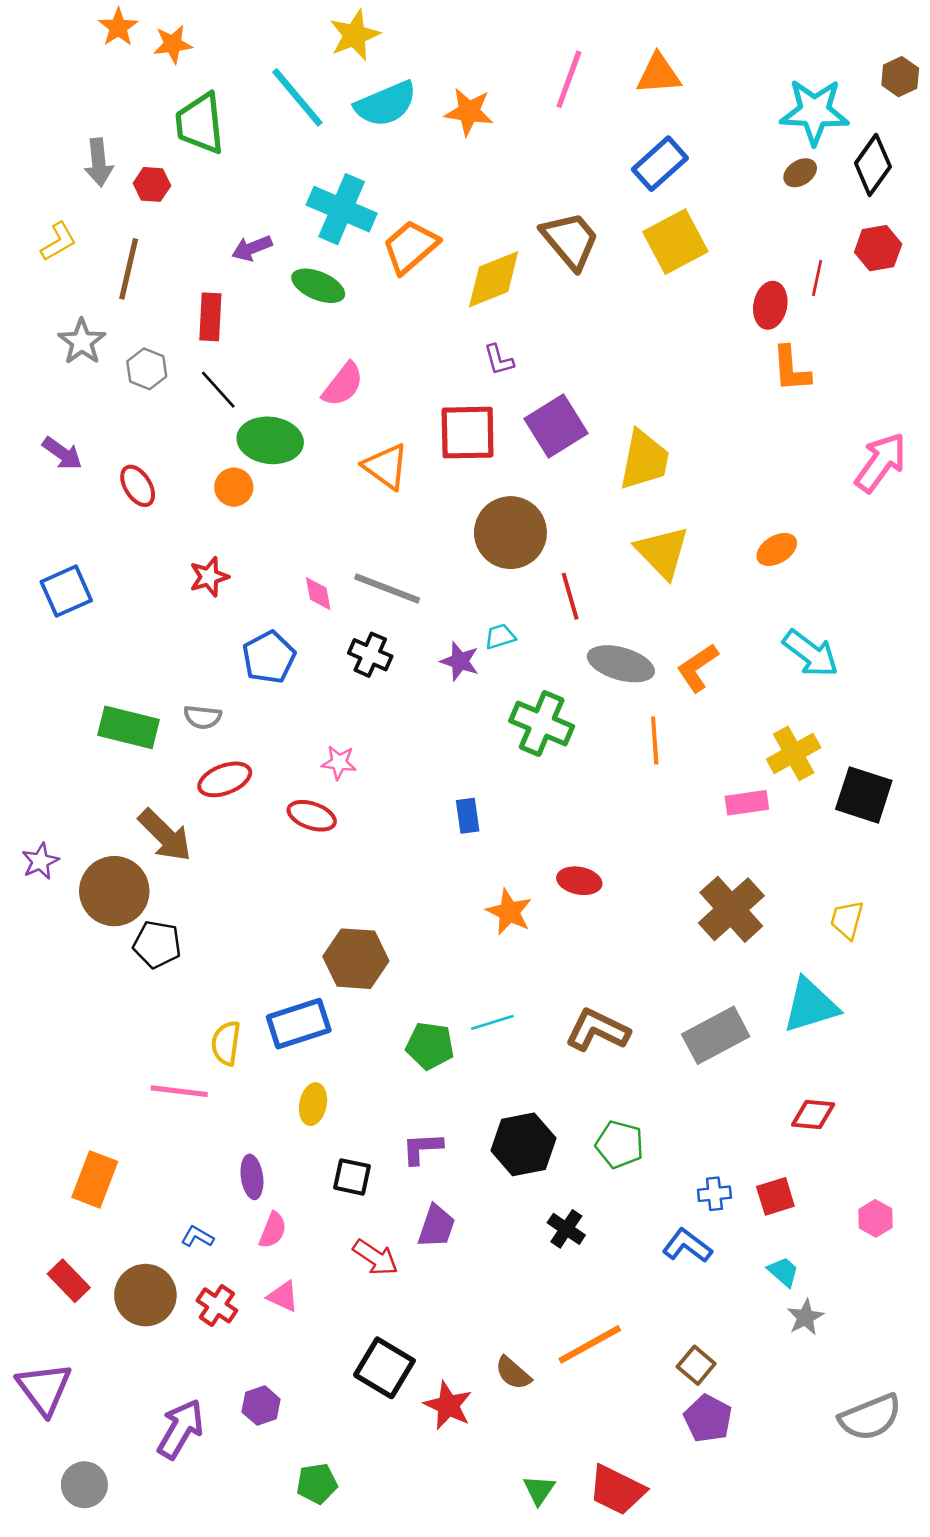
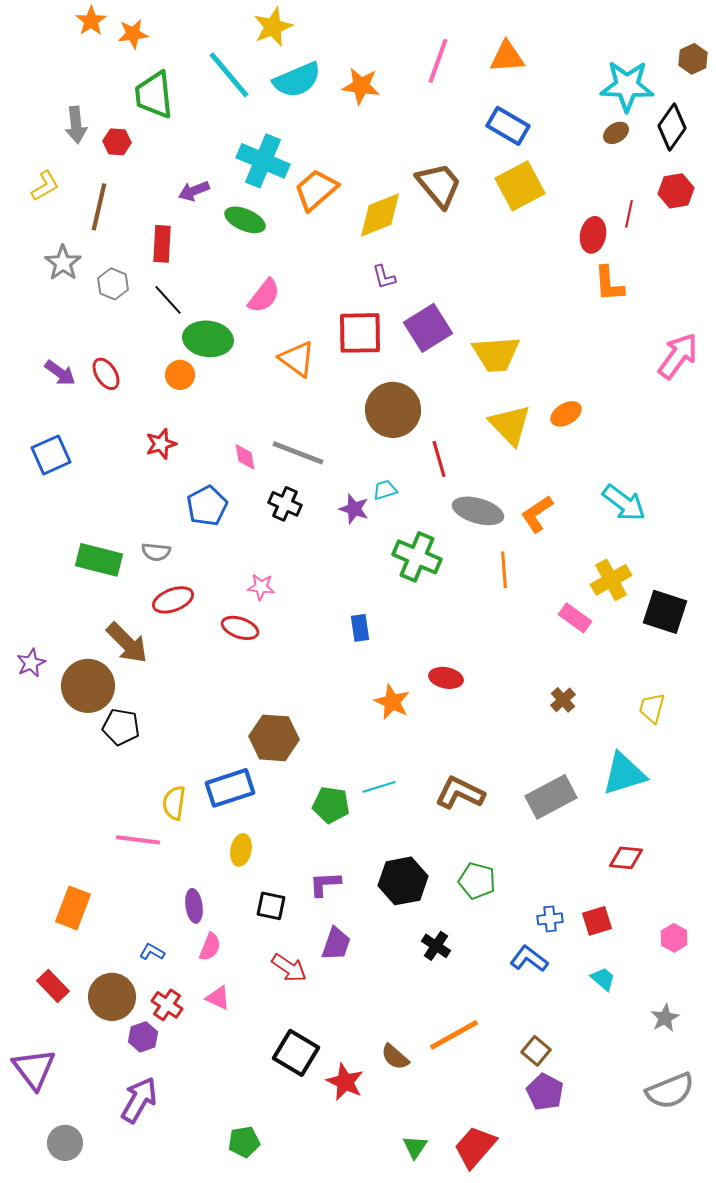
blue rectangle: (660, 164) -> (508, 126), turned 72
purple arrow: (62, 453) -> (60, 373), moved
yellow trapezoid: (644, 460) -> (496, 354), turned 75
orange ellipse: (777, 549) -> (566, 414), moved
pink rectangle: (747, 803) -> (575, 618), turned 44
brown cross: (731, 909) -> (563, 700), size x0.5
gray star: (805, 1317) -> (665, 1018), moved
purple hexagon: (261, 1406) -> (143, 1037), moved
red trapezoid: (617, 1490) -> (475, 1147), turned 105

